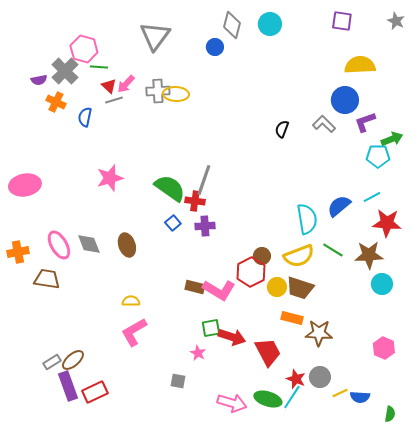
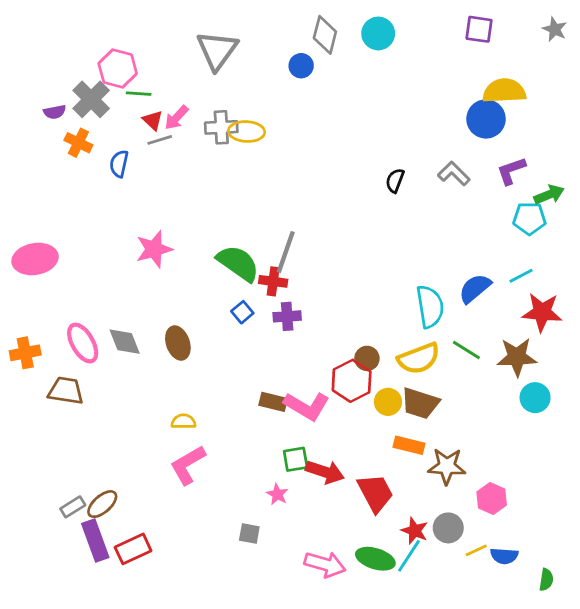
blue circle: (345, 100) -> (486, 119), moved
pink hexagon: (384, 348) -> (492, 498), moved

